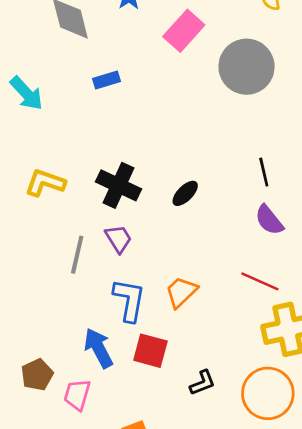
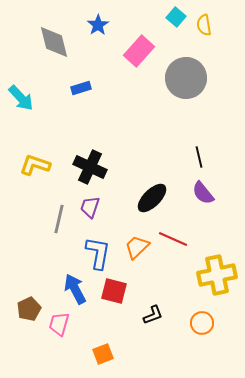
black ellipse: (185, 193) -> (152, 198), moved, size x1.5
purple trapezoid: (118, 239) -> (90, 207), turned -130
red line: (260, 281) -> (173, 239), moved
orange circle: (268, 393) -> (202, 323), size x0.6

